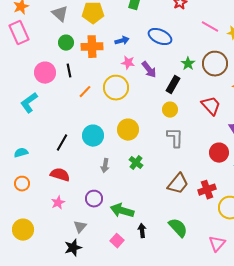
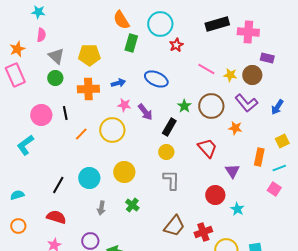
green circle: (66, 43) -> (55, 78), moved

